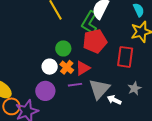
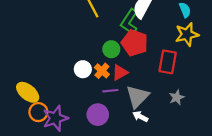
red pentagon: (95, 41) -> (135, 43), turned 30
green circle: (63, 48) -> (111, 49), moved
purple circle: (45, 91) -> (98, 115), moved
white arrow: (114, 100) -> (140, 117), moved

